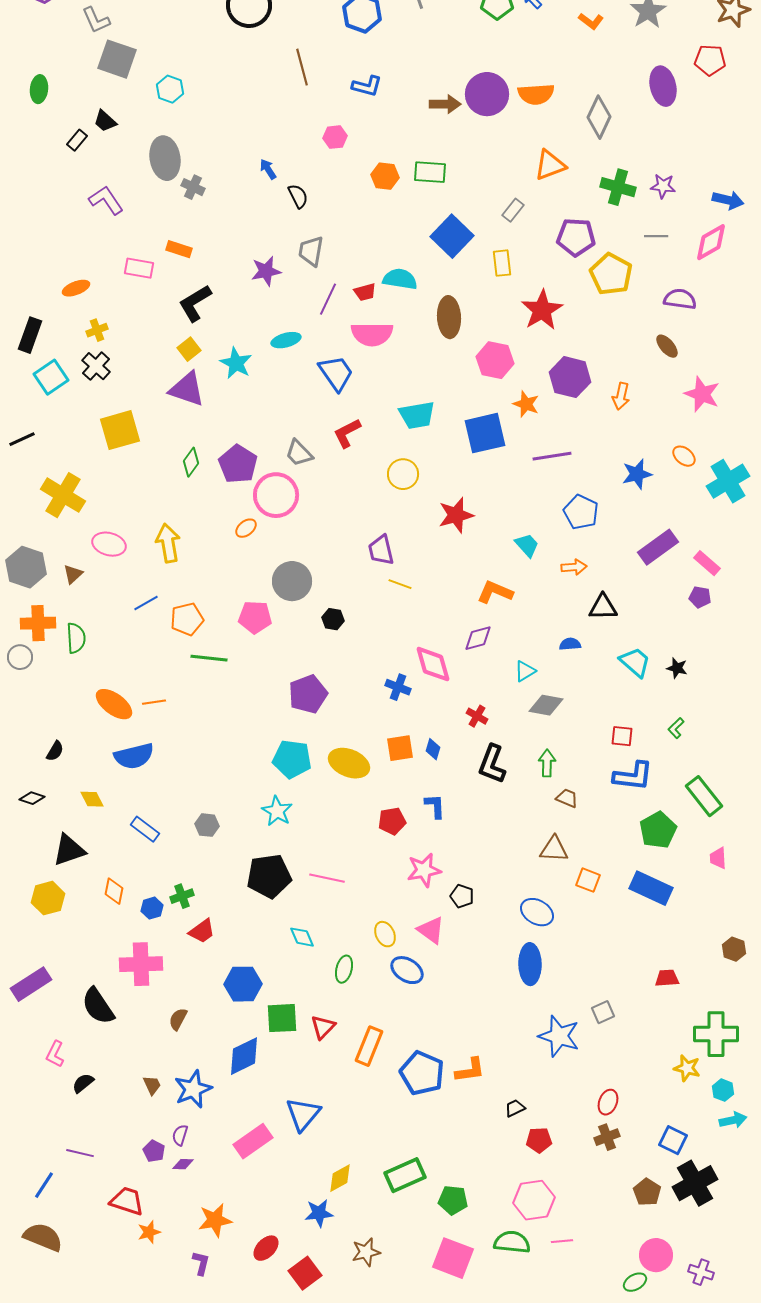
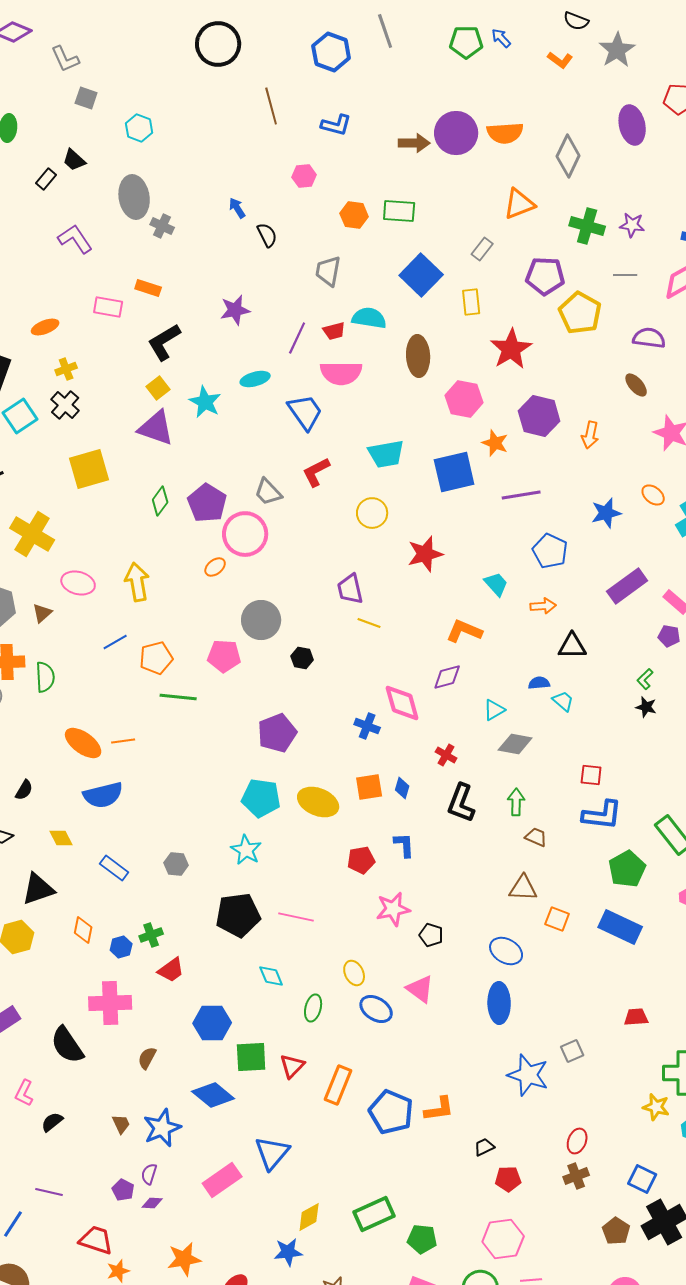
gray square: (117, 59) -> (86, 98), size x0.6
gray trapezoid: (311, 251) -> (328, 271), moved
cyan trapezoid: (635, 662) -> (563, 701), moved, size x0.7
green L-shape: (676, 728) -> (645, 679), moved
pink triangle: (431, 930) -> (420, 989), moved
blue diamond: (244, 1056) -> (213, 1095), turned 66

